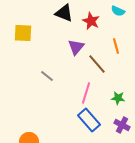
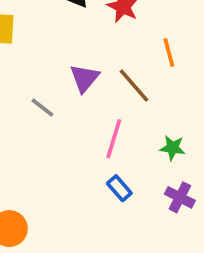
purple triangle: (76, 47) -> (85, 78), moved
blue rectangle: (89, 120) -> (119, 188), size x0.6

